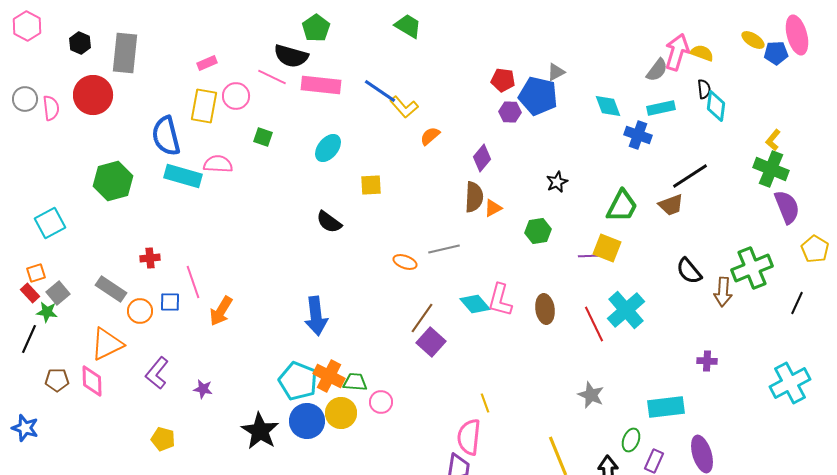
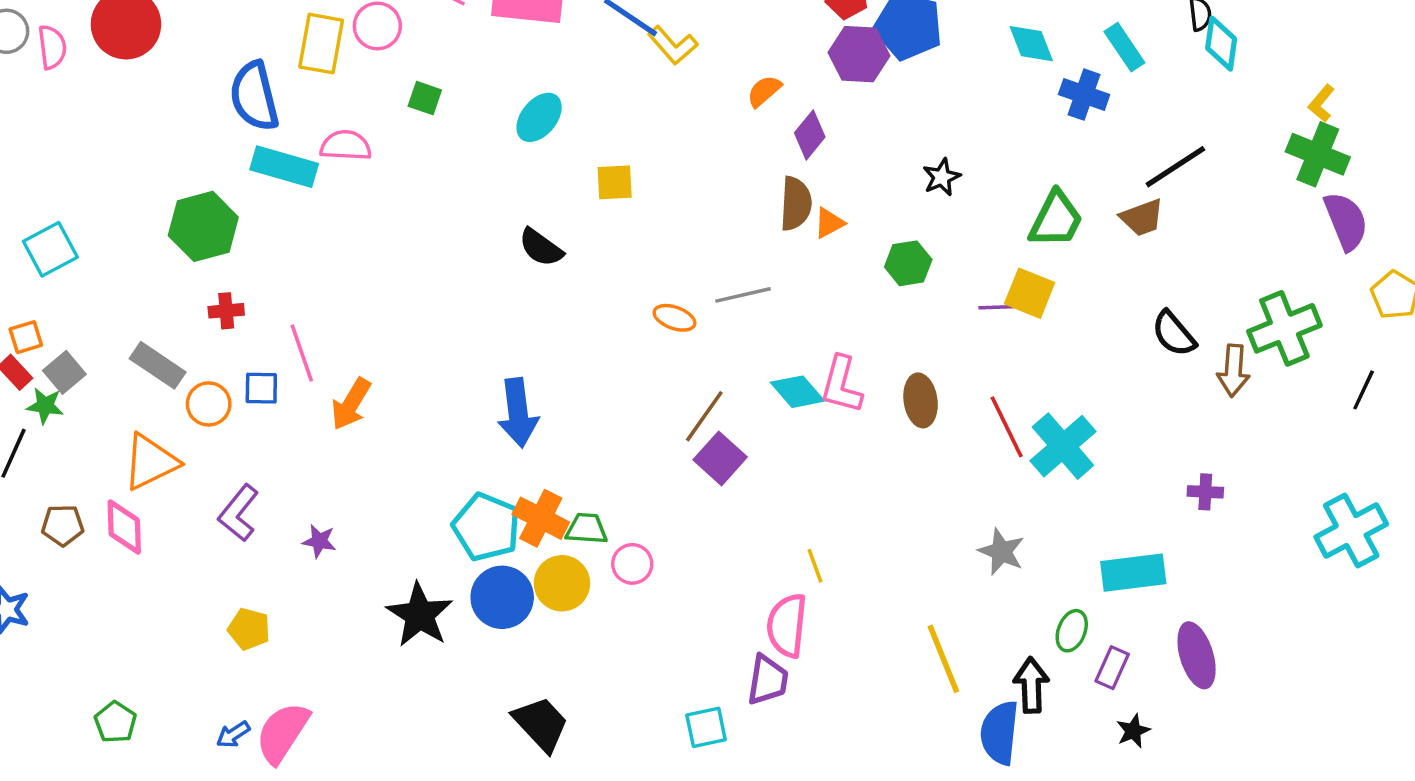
cyan rectangle: (661, 108) -> (1124, 47), turned 68
purple hexagon: (510, 112) -> (859, 54), size x1.5
orange semicircle: (430, 136) -> (764, 91), moved
green hexagon: (113, 181) -> (203, 226), moved
cyan cross: (626, 310) -> (1063, 446), moved

